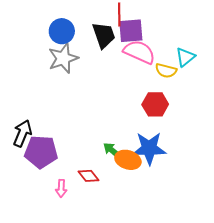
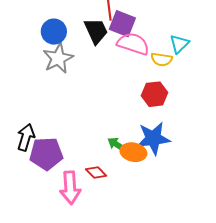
purple square: (131, 31) -> (122, 24), turned 32
pink arrow: (61, 188) -> (70, 188), size x1.8

